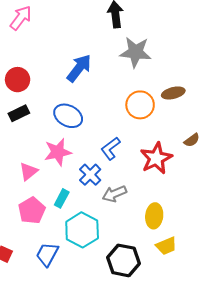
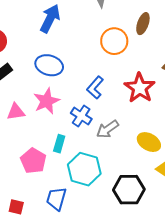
brown ellipse: (173, 93) -> (143, 24), turned -45
pink triangle: (28, 171) -> (16, 112), moved, turned 42
yellow ellipse: (154, 216) -> (149, 142), turned -55

